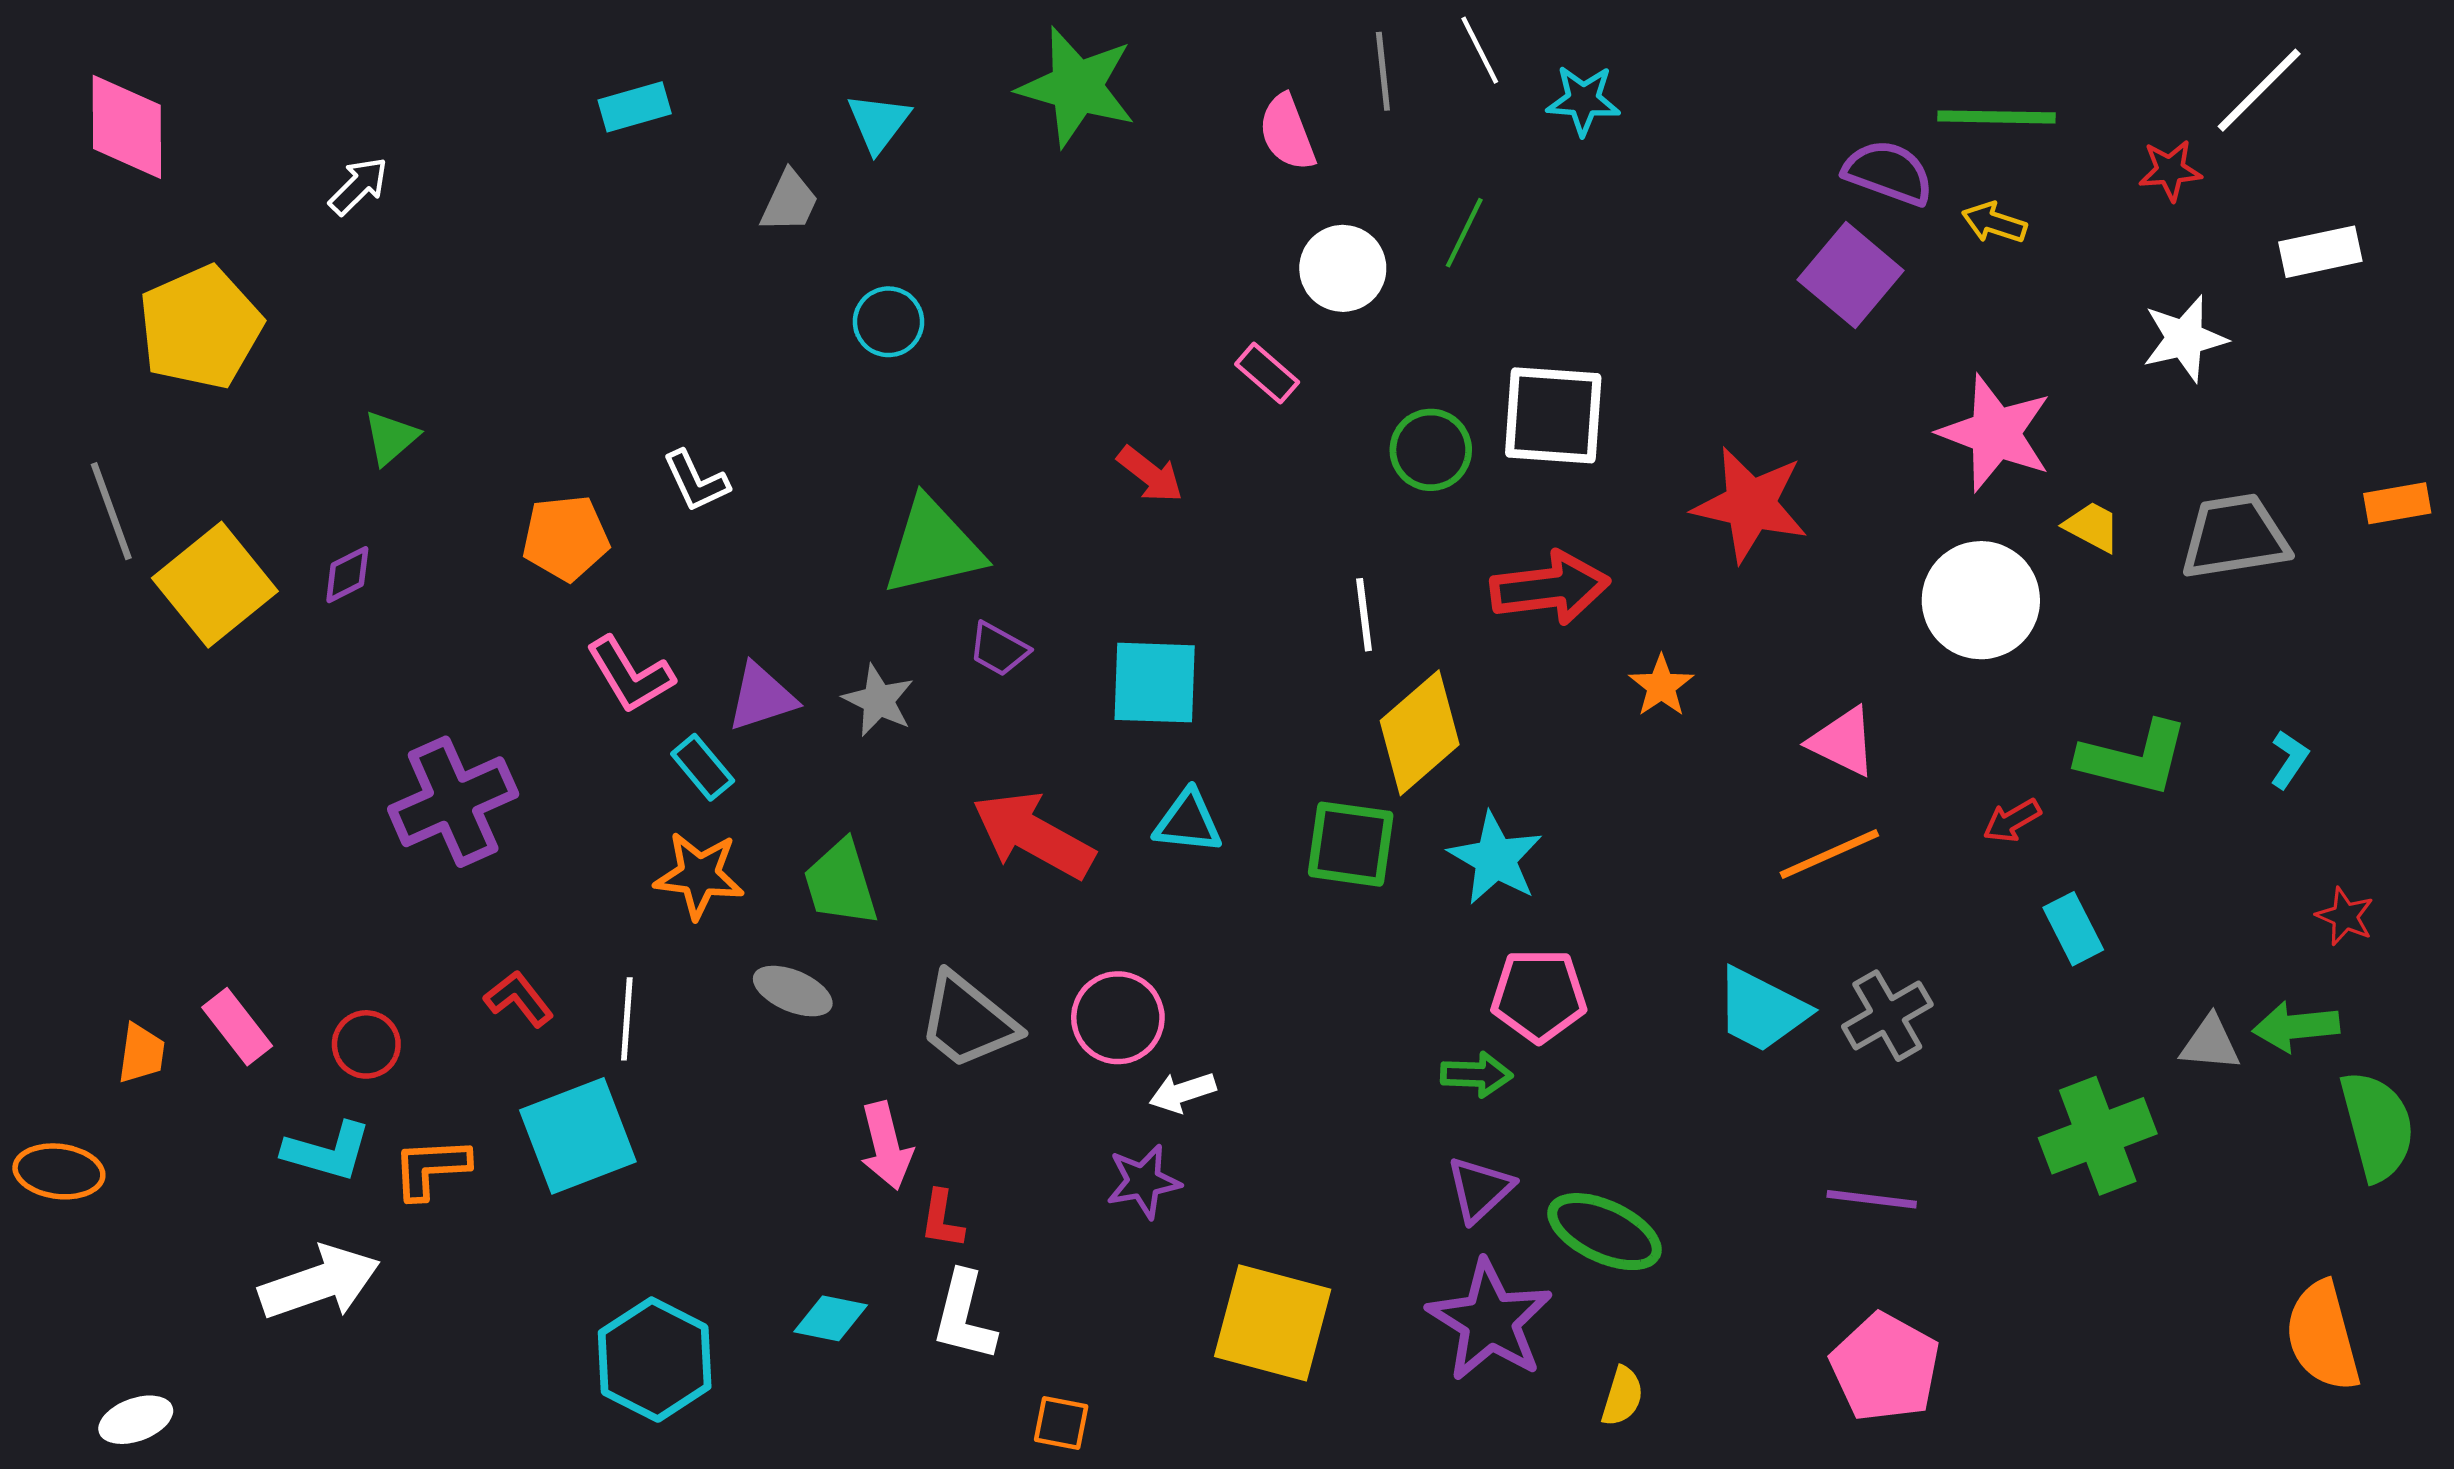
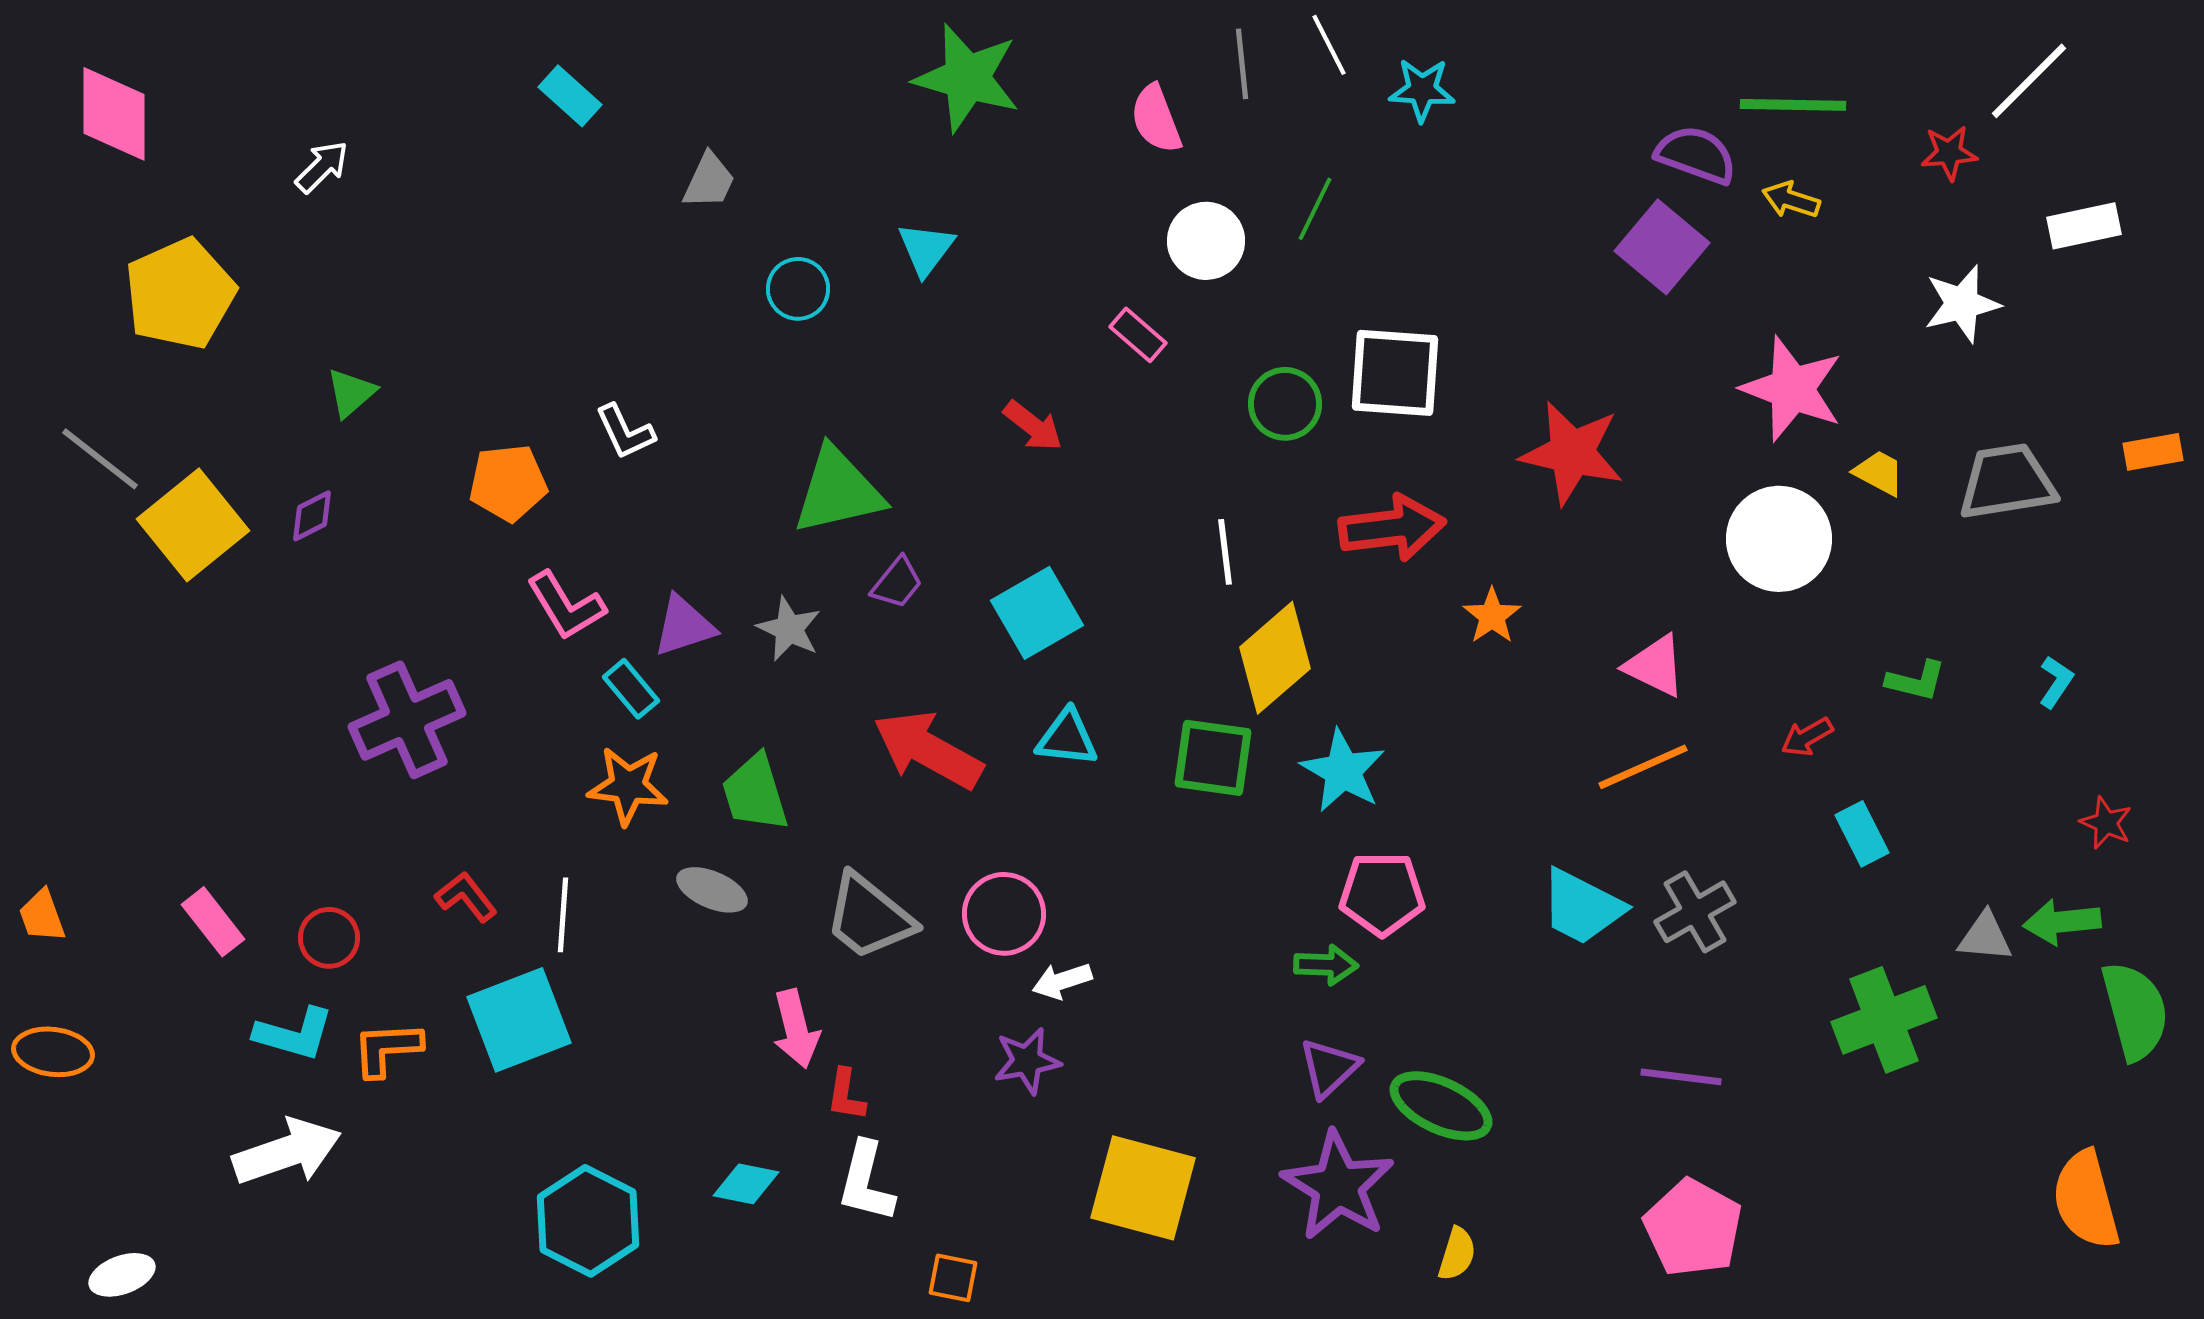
cyan rectangle: (635, 107) -> (570, 96), turned 58
cyan triangle: (878, 122) -> (926, 249), moved
gray line: (111, 511) -> (100, 459), turned -32
purple trapezoid: (999, 649) -> (897, 583), turned -80
cyan square: (1155, 683) -> (1037, 613), turned -32
green L-shape: (2133, 758) -> (1916, 681), size x0.6
orange trapezoid: (141, 1053) -> (42, 916), moved, turned 152

